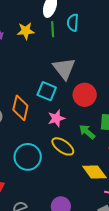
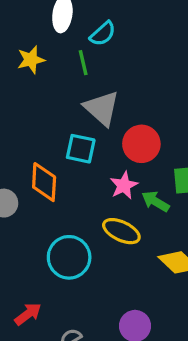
cyan semicircle: (73, 23) -> (103, 34), turned -126
green line: (53, 29) -> (83, 63), moved
pink star: (56, 118) -> (124, 185), moved

